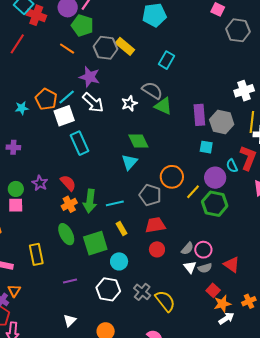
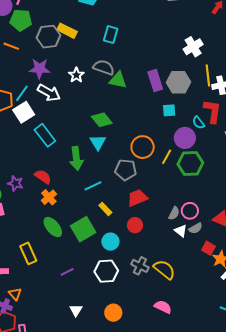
white star: (129, 103) -> (76, 75), moved
green arrow: (90, 201) -> (76, 158), moved
red circle: (157, 249) -> (135, 225), moved

